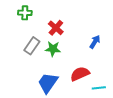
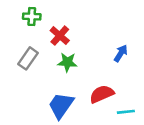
red cross: (56, 28) -> (60, 36), moved
gray rectangle: (32, 46) -> (28, 58), moved

